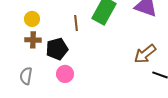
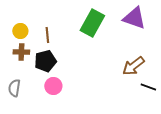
brown line: (76, 23) -> (47, 35), moved

